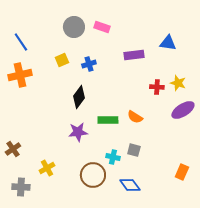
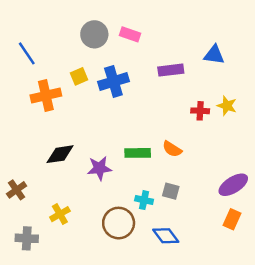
blue cross: (89, 64) -> (113, 82), size x1.6
orange cross: (20, 75) -> (46, 96), moved
black diamond: (79, 97) -> (60, 154), moved, turned 45
purple ellipse: (183, 110) -> (233, 185), moved

